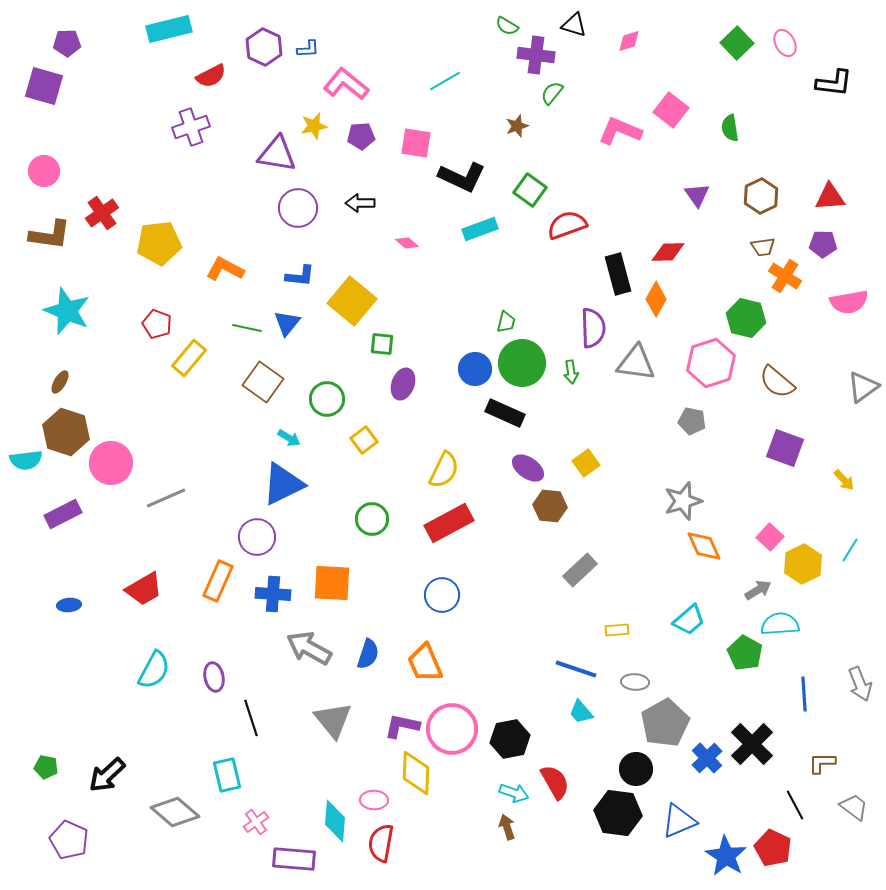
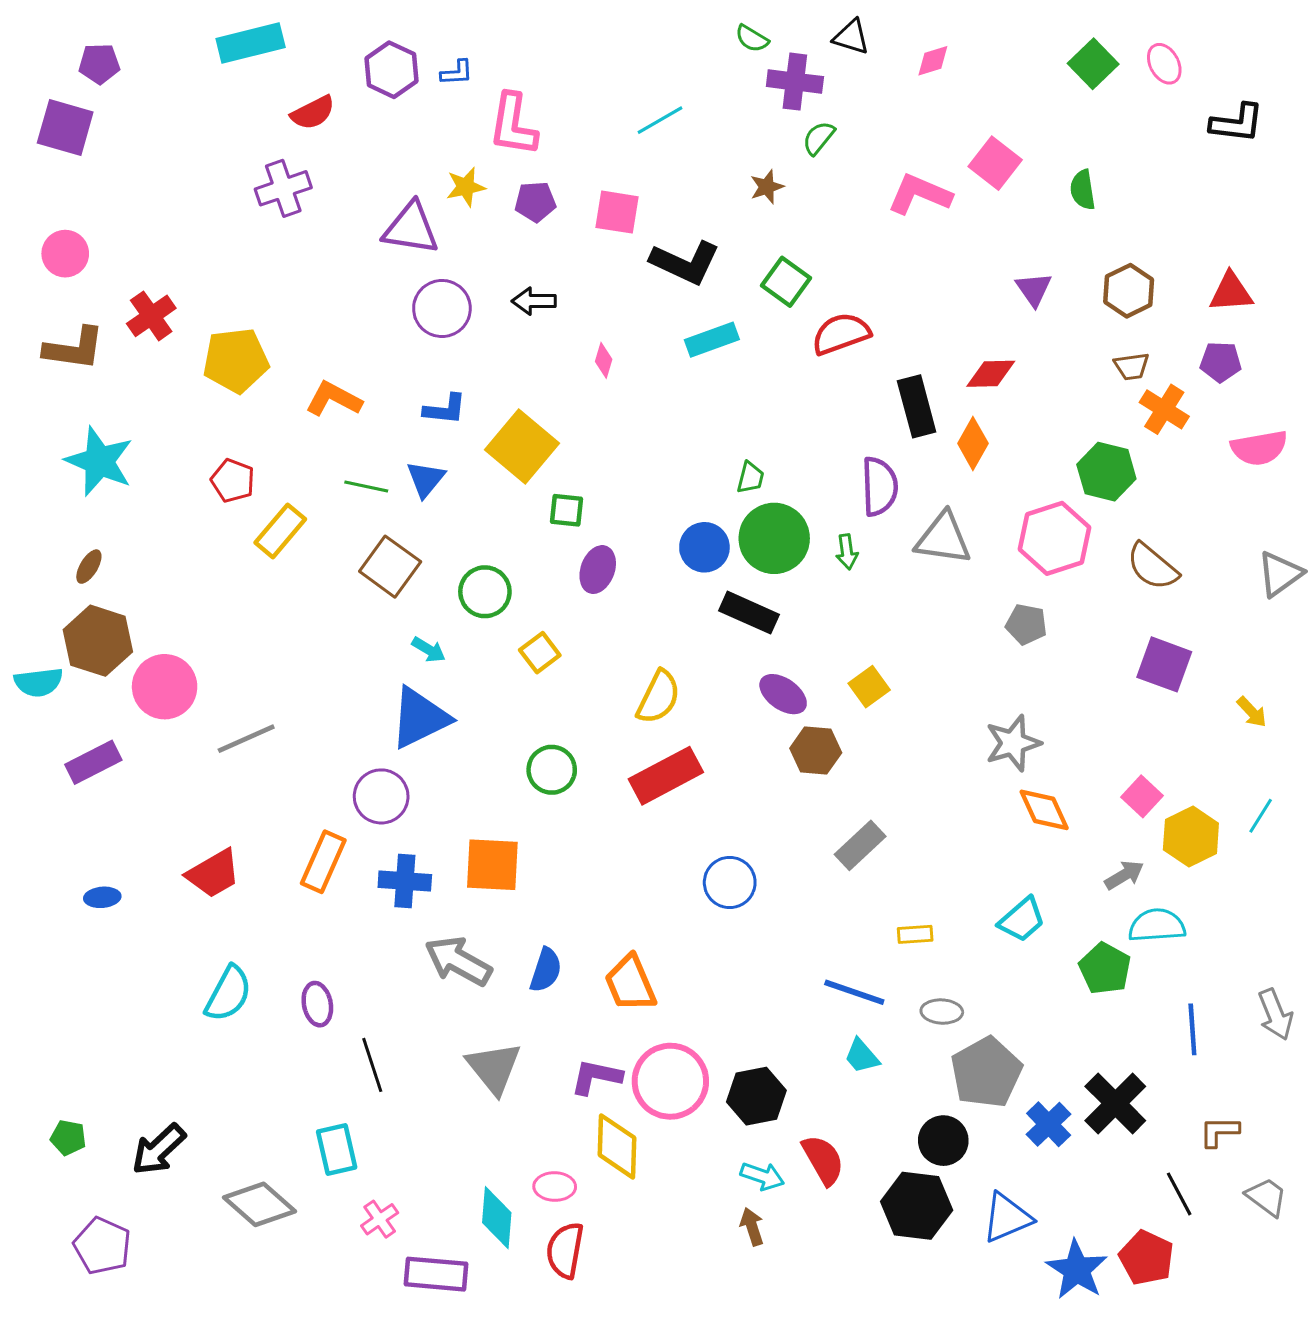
pink L-shape: (346, 84) -> (513, 125), turned -120
pink diamond: (407, 243) -> (604, 360), turned 65
blue circle: (442, 595) -> (730, 882), moved

